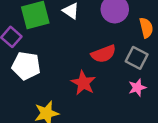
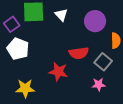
red star: (83, 83) -> (58, 72), turned -30

